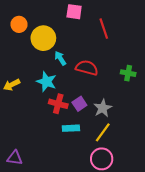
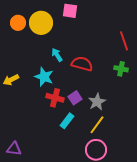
red line: (104, 29) -> (124, 41), moved
yellow circle: (43, 38) -> (41, 23), moved
cyan rectangle: (71, 128) -> (67, 121), turned -49

